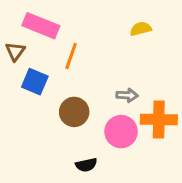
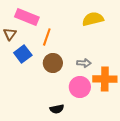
yellow semicircle: (141, 29) -> (93, 19), size x1.5
blue square: (35, 82) -> (23, 54), turned 30
brown circle: (74, 112) -> (53, 63), moved

